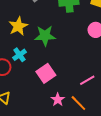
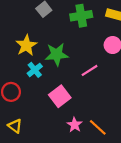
cyan cross: (20, 55) -> (35, 70), moved
pink line: (87, 80) -> (90, 70), moved

